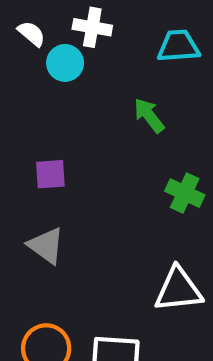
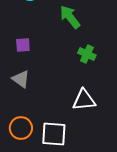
green arrow: (149, 115) -> (70, 17), size x1.4

